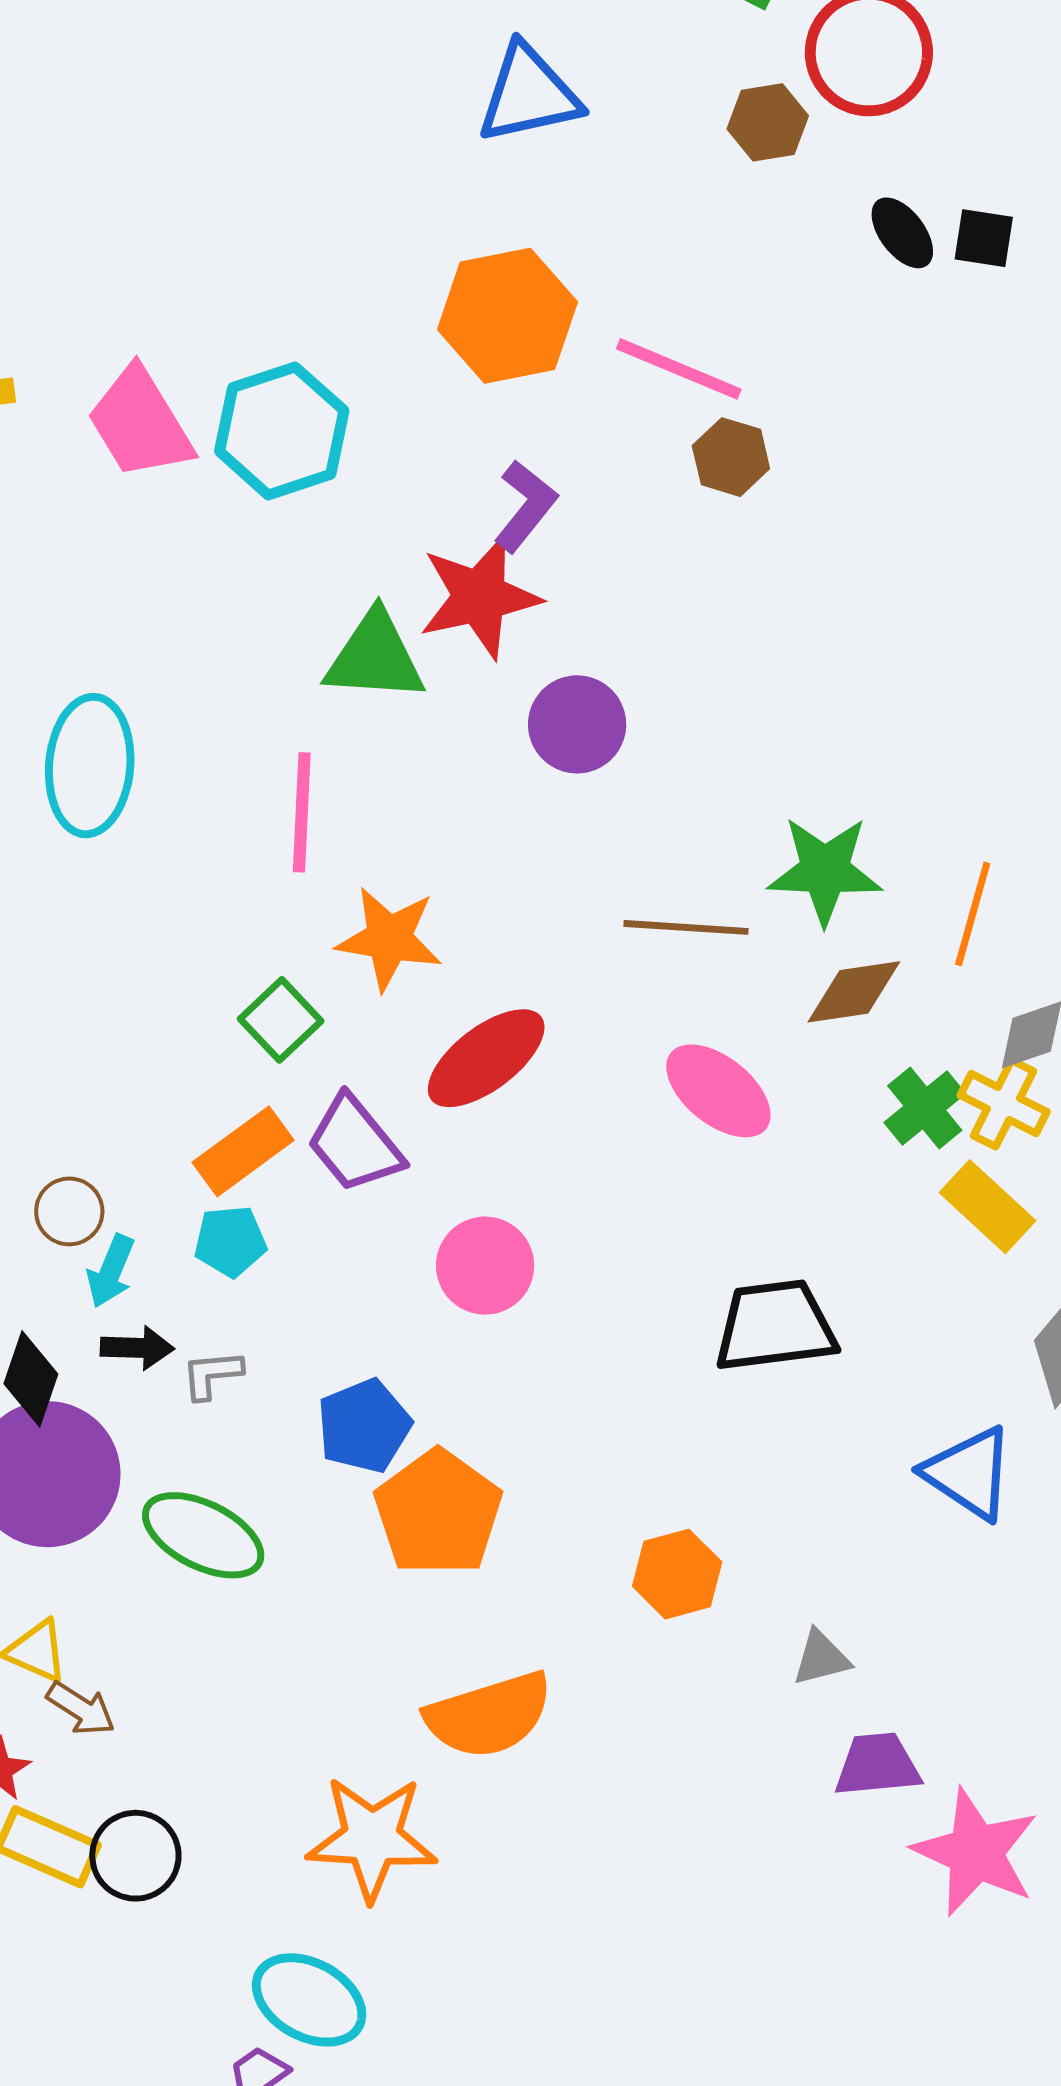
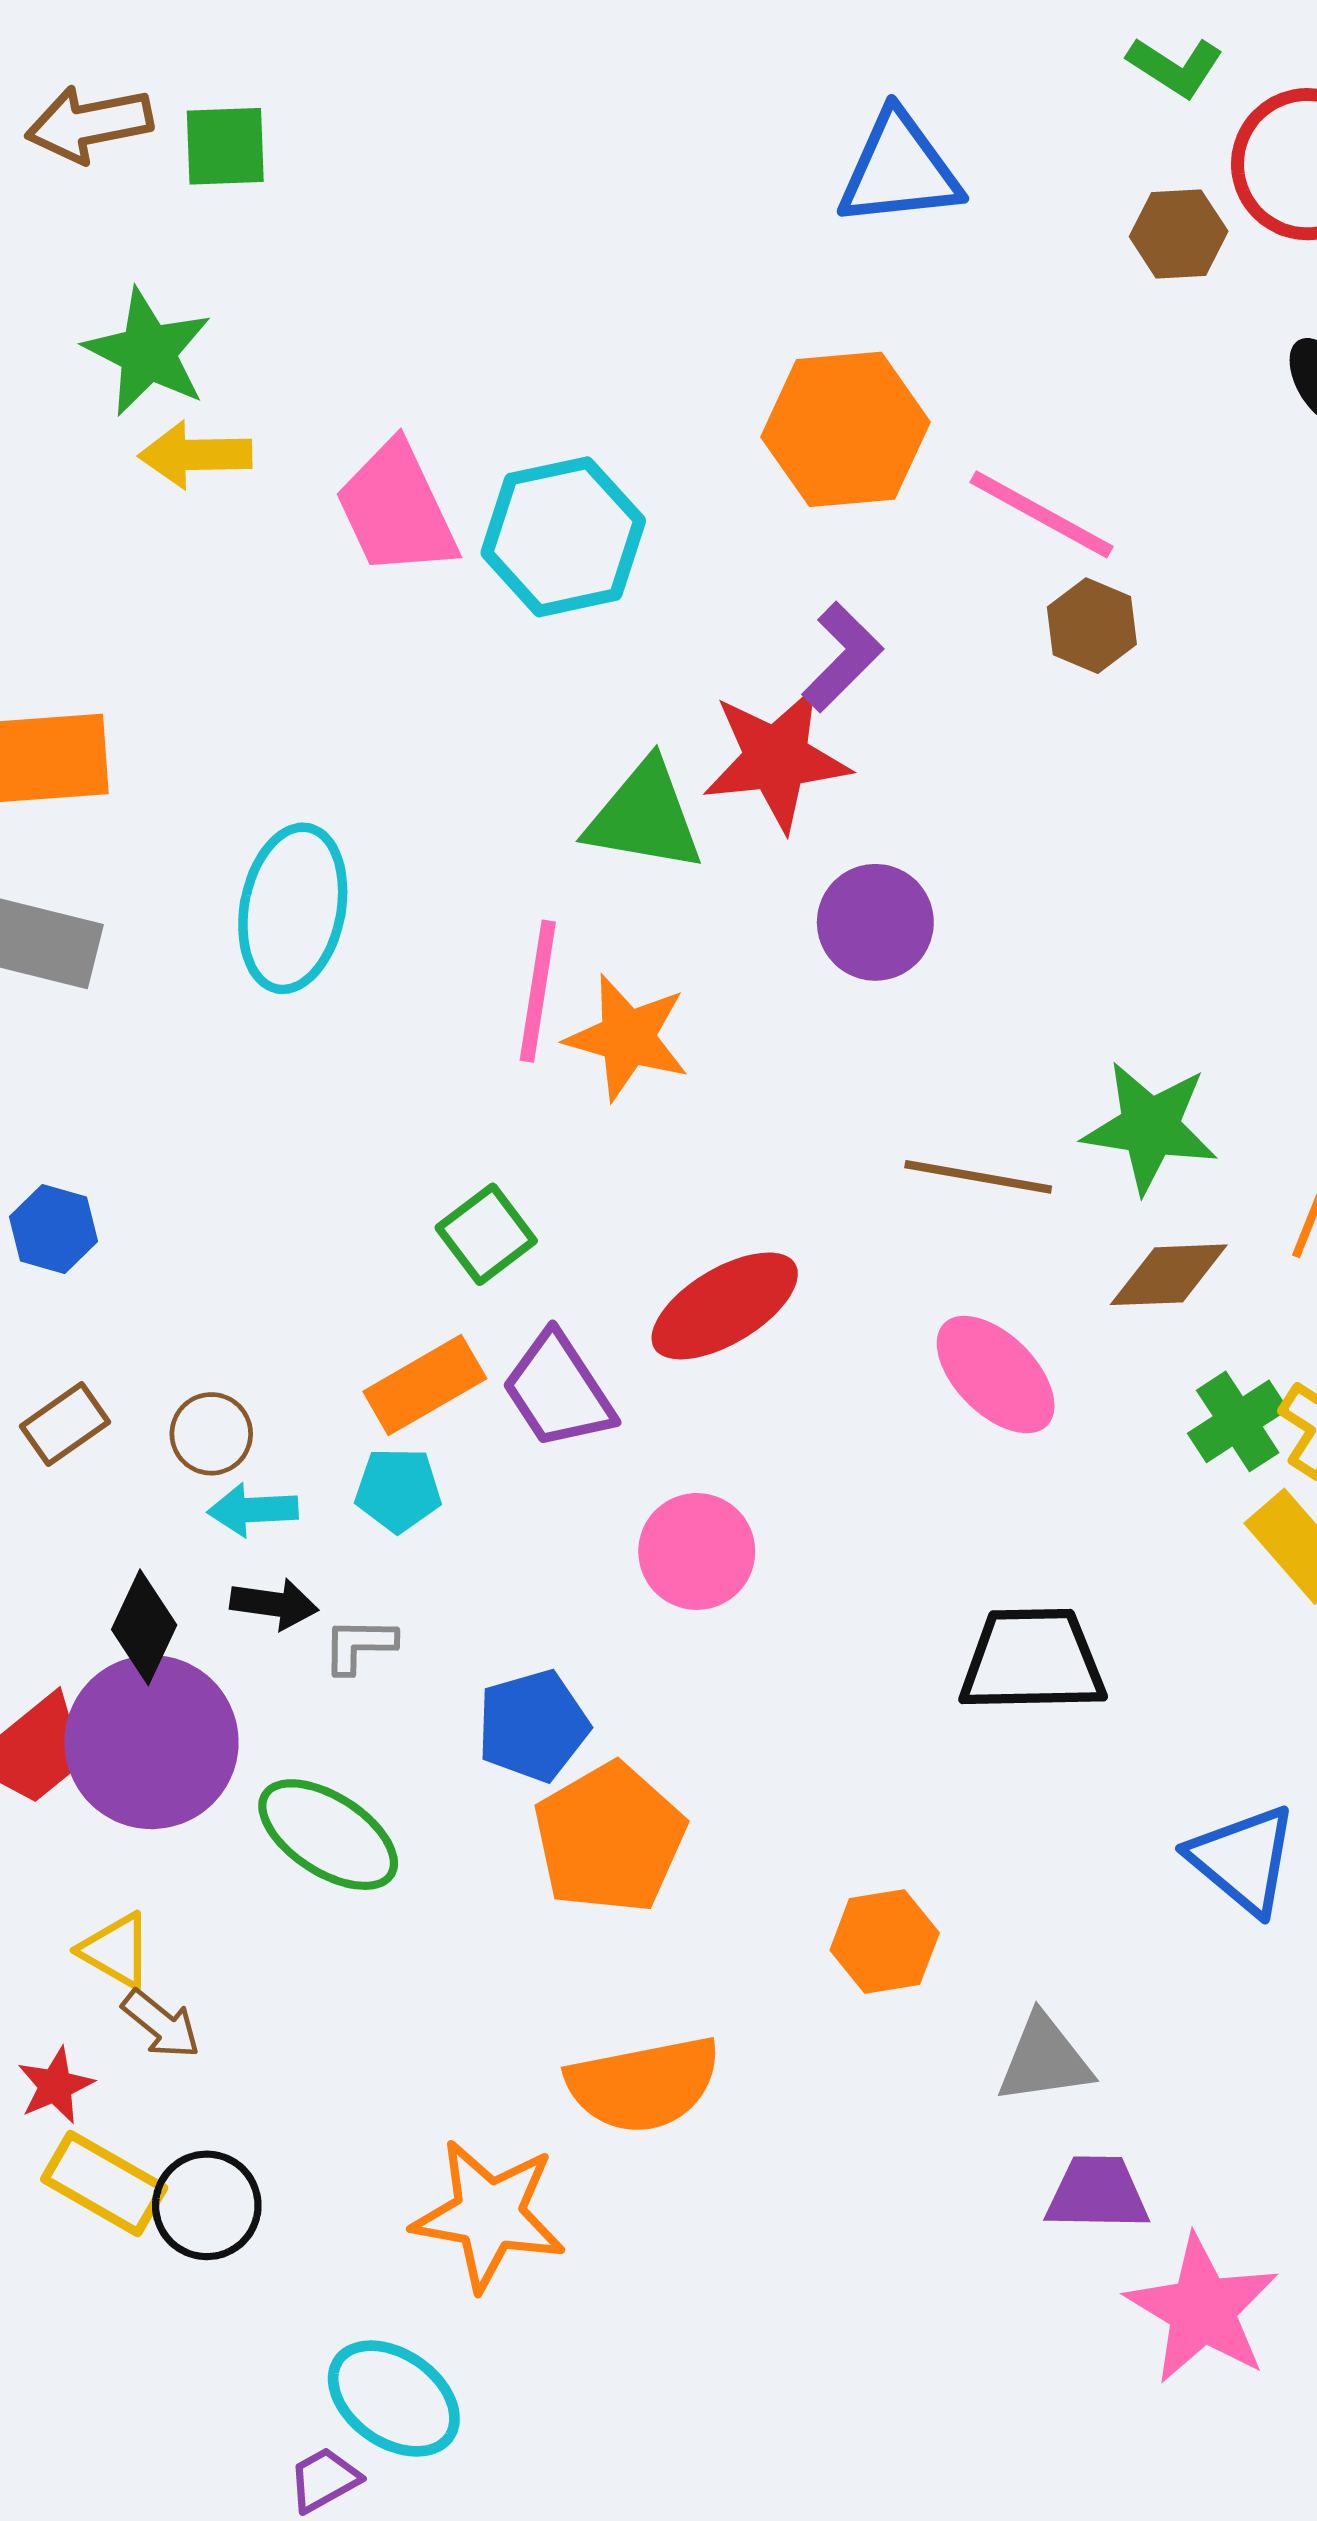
orange star: (389, 939) -> (627, 1037), moved
cyan arrow: (111, 1271) -> (253, 1510), turned 58
gray triangle: (821, 1658) -> (1044, 2059), size x1.4

